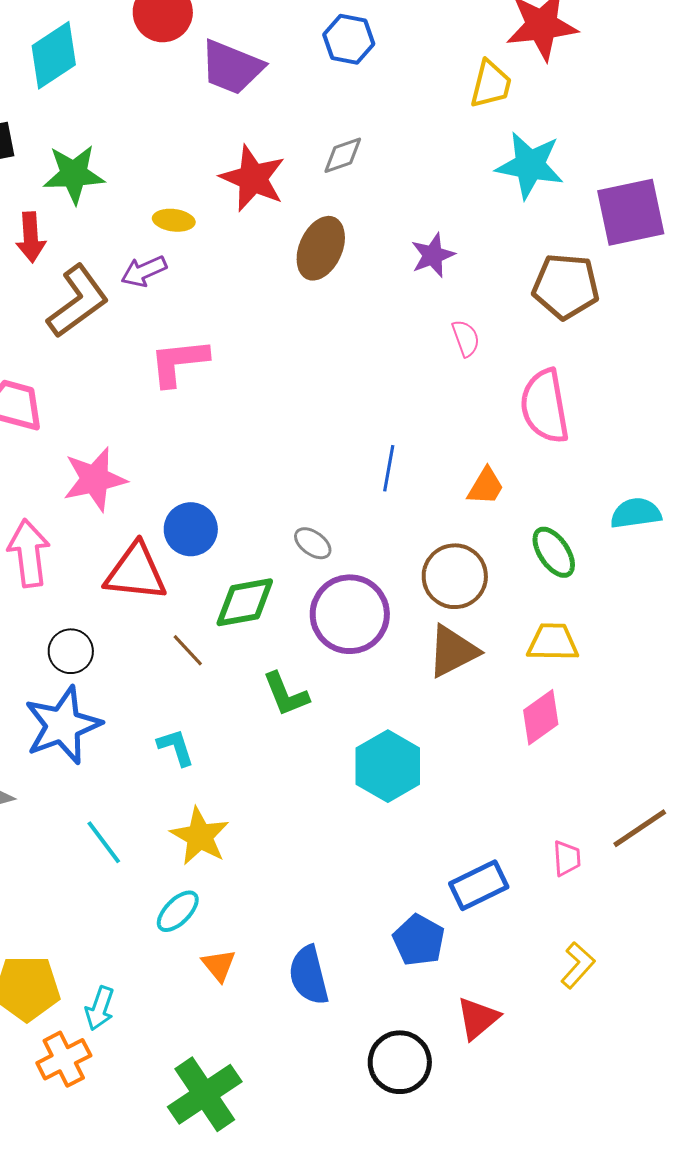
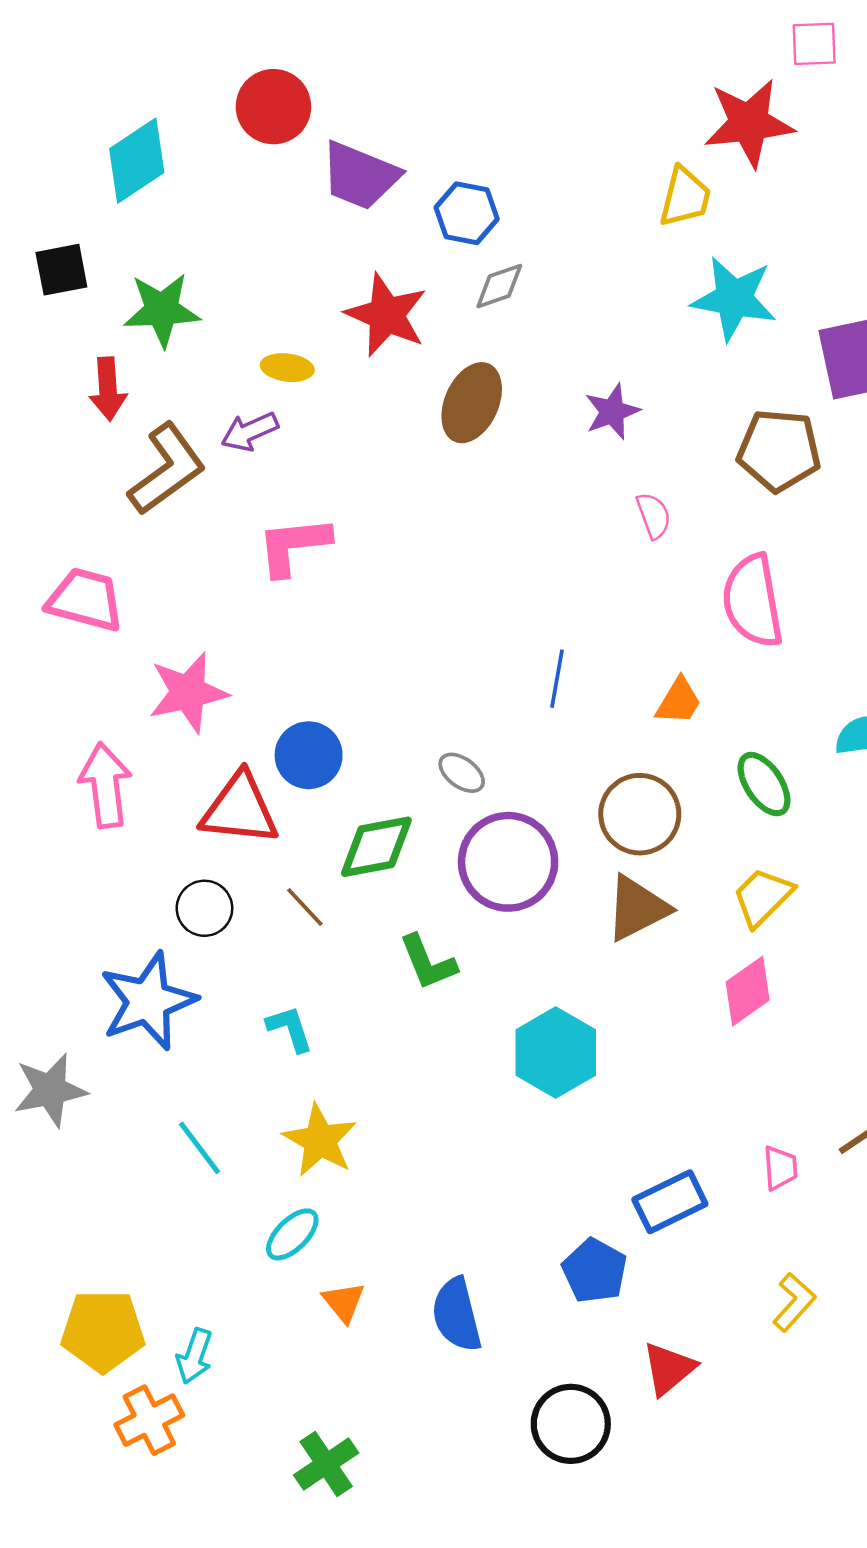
blue hexagon: (349, 39) -> (467, 213), moved
yellow trapezoid: (553, 642) -> (763, 897), turned -46
black circle: (71, 651) -> (204, 908), moved
green cross: (205, 1094) -> (326, 1464), size x0.7

